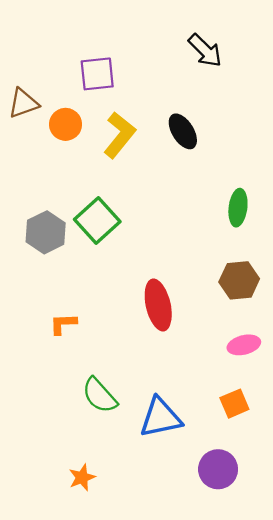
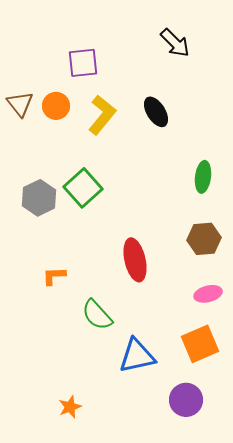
brown triangle: (23, 103) -> (20, 104), moved, turned -48
green semicircle: (100, 395) -> (97, 315), moved
orange square: (234, 404) -> (200, 344), size x1.5

